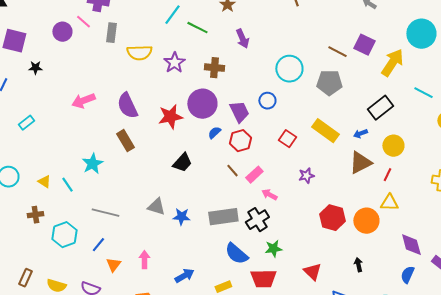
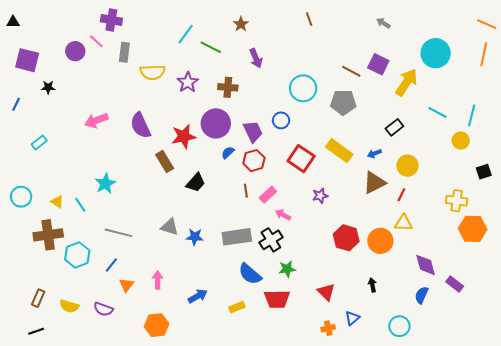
black rectangle: (380, 108) -> (394, 127), size x0.7
red square: (287, 139) -> (301, 159), size x1.5
brown rectangle: (125, 141) -> (165, 162), moved
brown line: (232, 171) -> (246, 191), turned 32
brown cross: (35, 215) -> (48, 235), size x1.8

